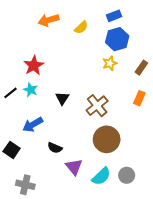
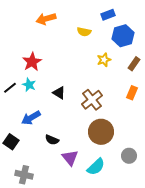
yellow semicircle: (81, 27) -> (84, 32), moved, turned 56
blue hexagon: (117, 39) -> (123, 36), moved
black triangle: (62, 98) -> (59, 93), turned -32
gray circle: (127, 175) -> (129, 156), moved

